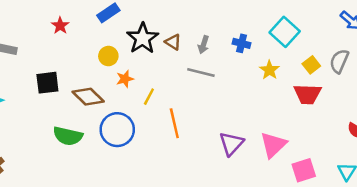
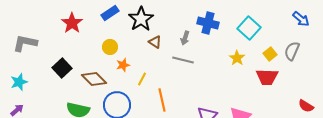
red star: (60, 26) -> (72, 23), size x1.5
black star: (143, 38) -> (141, 19), moved
brown triangle: (173, 42) -> (155, 42), moved
blue cross: (242, 43) -> (208, 23), moved, size x1.5
black square: (47, 83) -> (62, 68), turned -36

